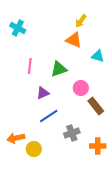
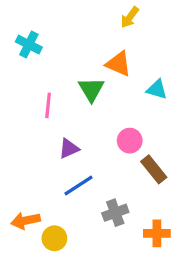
yellow arrow: (81, 21) -> (130, 17), moved
green triangle: (59, 69) -> (91, 89), moved, turned -42

